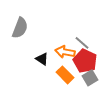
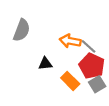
orange arrow: (65, 52) -> (70, 41), moved
black triangle: (42, 59) -> (45, 64), turned -40

